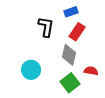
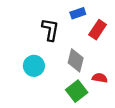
red rectangle: (77, 32) -> (98, 30), moved
cyan circle: (31, 70) -> (34, 66), moved

